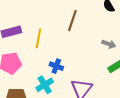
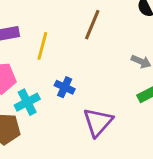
cyan cross: (45, 85) -> (27, 102), moved

